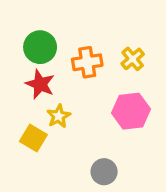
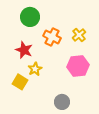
green circle: (40, 47) -> (30, 17), moved
orange cross: (87, 62) -> (52, 37), turned 36

